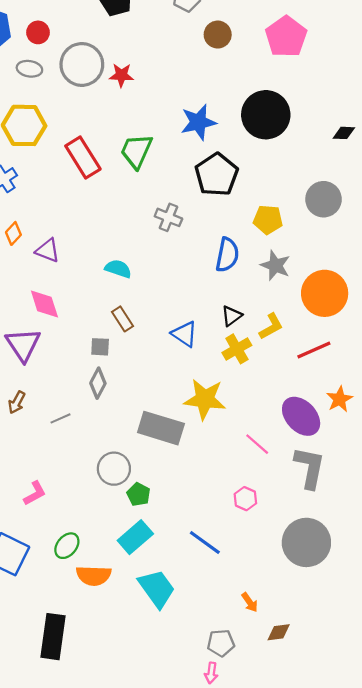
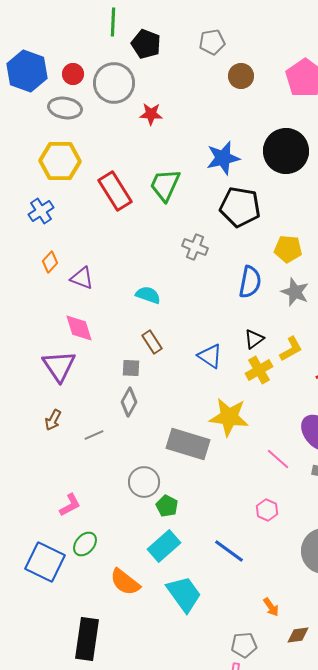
gray circle: (82, 64) -> (114, 83), moved
gray ellipse: (29, 69) -> (65, 108), size x1.4
black pentagon: (217, 175) -> (240, 207), turned -30
green ellipse: (67, 546) -> (85, 544), moved
orange semicircle: (94, 576) -> (125, 582), turned 36

